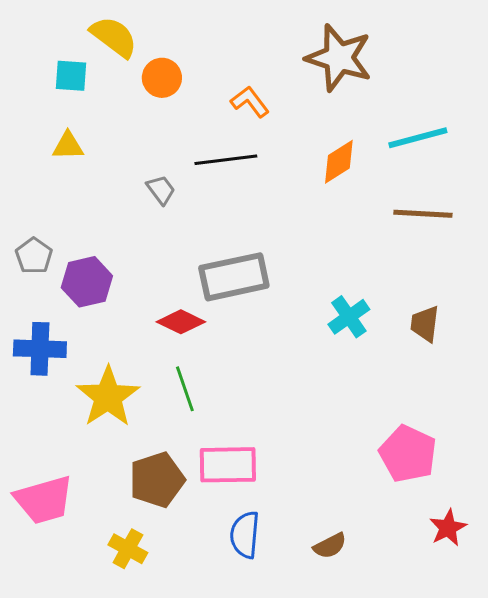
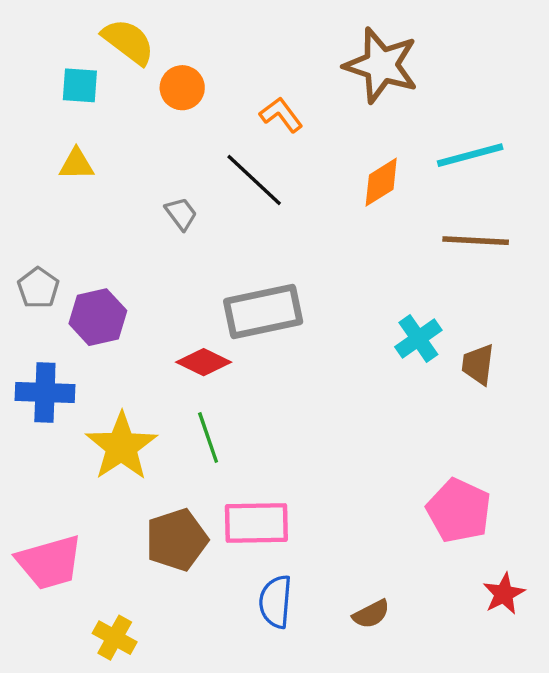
black line: (226, 160) -> (254, 180), turned 50
cyan cross: (349, 317) -> (418, 339), moved
yellow cross: (128, 549) -> (115, 638), moved

